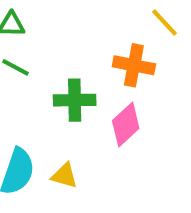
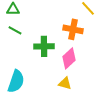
yellow triangle: (64, 176) -> (65, 83), moved

